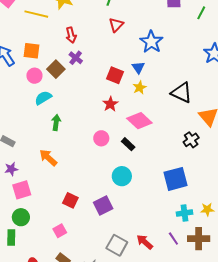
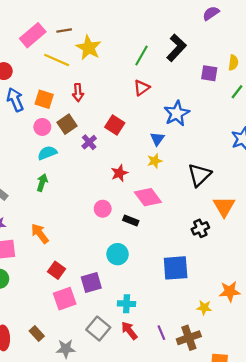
red arrow: (71, 35) -> (78, 93), moved
purple cross: (76, 58) -> (89, 142), moved
red square: (115, 75) -> (115, 125), moved
black triangle: (181, 93) -> (199, 175), turned 40
green arrow: (56, 122) -> (42, 183), moved
black rectangle: (128, 144) -> (131, 221), turned -32
orange arrow: (48, 158) -> (40, 234), moved
cyan cross: (185, 213) -> (127, 304), moved
pink square: (60, 231) -> (65, 299), moved, size x1.5
brown cross: (199, 239) -> (189, 338), turned -30

